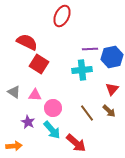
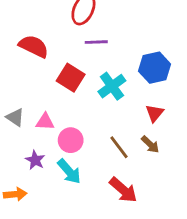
purple line: (90, 49) -> (96, 42), moved
red square: (39, 64) -> (71, 78), moved
cyan cross: (82, 70) -> (112, 86), turned -30
red arrow: (76, 143) -> (123, 190), moved

